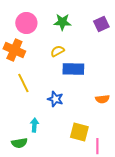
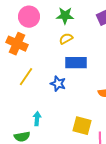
yellow semicircle: (57, 51) -> (66, 39), moved
yellow line: (23, 83) -> (26, 77), turned 60
blue star: (55, 99) -> (58, 84), moved

